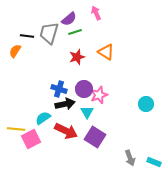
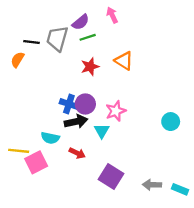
purple circle: (84, 89) -> (85, 104), moved
cyan semicircle: (43, 118) -> (50, 138), turned -133
red arrow: (66, 131) -> (77, 153), size x0.6
purple square: (95, 137) -> (111, 177), moved
gray arrow: (130, 158) -> (152, 185), turned 112

